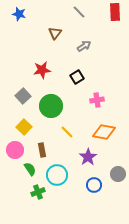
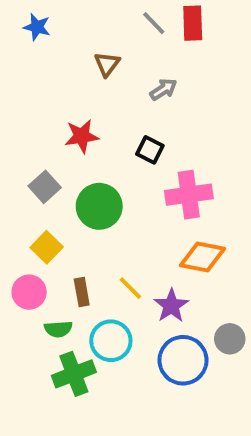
red rectangle: (115, 12) -> (193, 23), moved
black square: (77, 77) -> (150, 150), turned -32
pink cross: (97, 100) -> (189, 195), size x1.6
yellow line: (67, 132) -> (130, 288), moved
green semicircle: (30, 169) -> (58, 329), turned 120
blue circle: (94, 185) -> (183, 360), size x1.6
green cross: (38, 192) -> (74, 374), size x1.5

